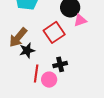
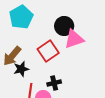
pink triangle: (80, 20) -> (74, 39), size x1.5

